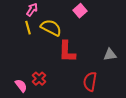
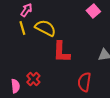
pink square: (80, 11) -> (93, 11), moved
pink semicircle: (21, 86) -> (15, 86), turned 32

